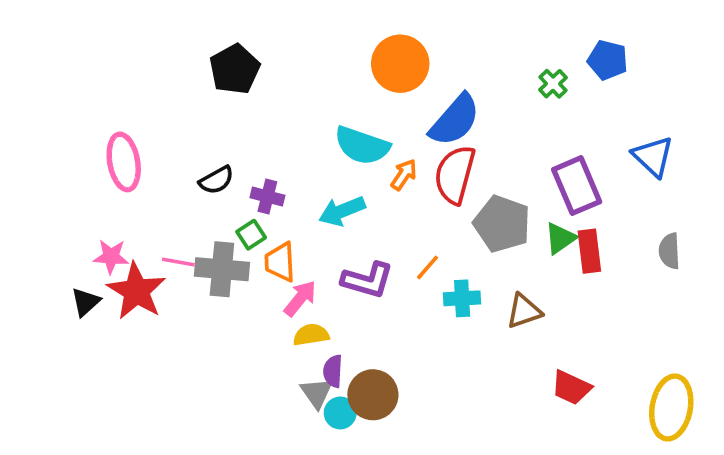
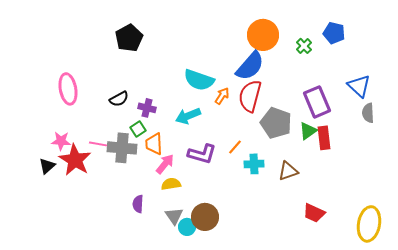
orange circle: (400, 64) -> (263, 35), moved
gray semicircle: (669, 251) -> (368, 113), moved
purple semicircle: (333, 371) -> (138, 204), moved

